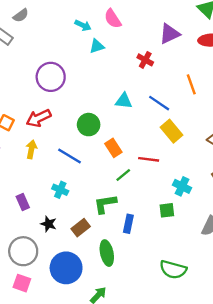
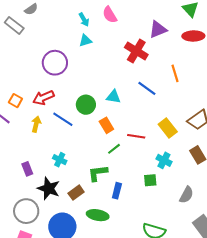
cyan arrow: (83, 25) -> (84, 20), turned 32
cyan triangle: (97, 46) -> (85, 41), moved
red cross: (145, 60) -> (136, 51), size x1.6
cyan triangle: (124, 101) -> (113, 97), moved
yellow rectangle: (171, 131) -> (168, 128), moved
blue line: (70, 156) -> (63, 119), moved
black star: (49, 224) -> (49, 188), size x1.6
green ellipse: (107, 253) -> (98, 215), turned -70

